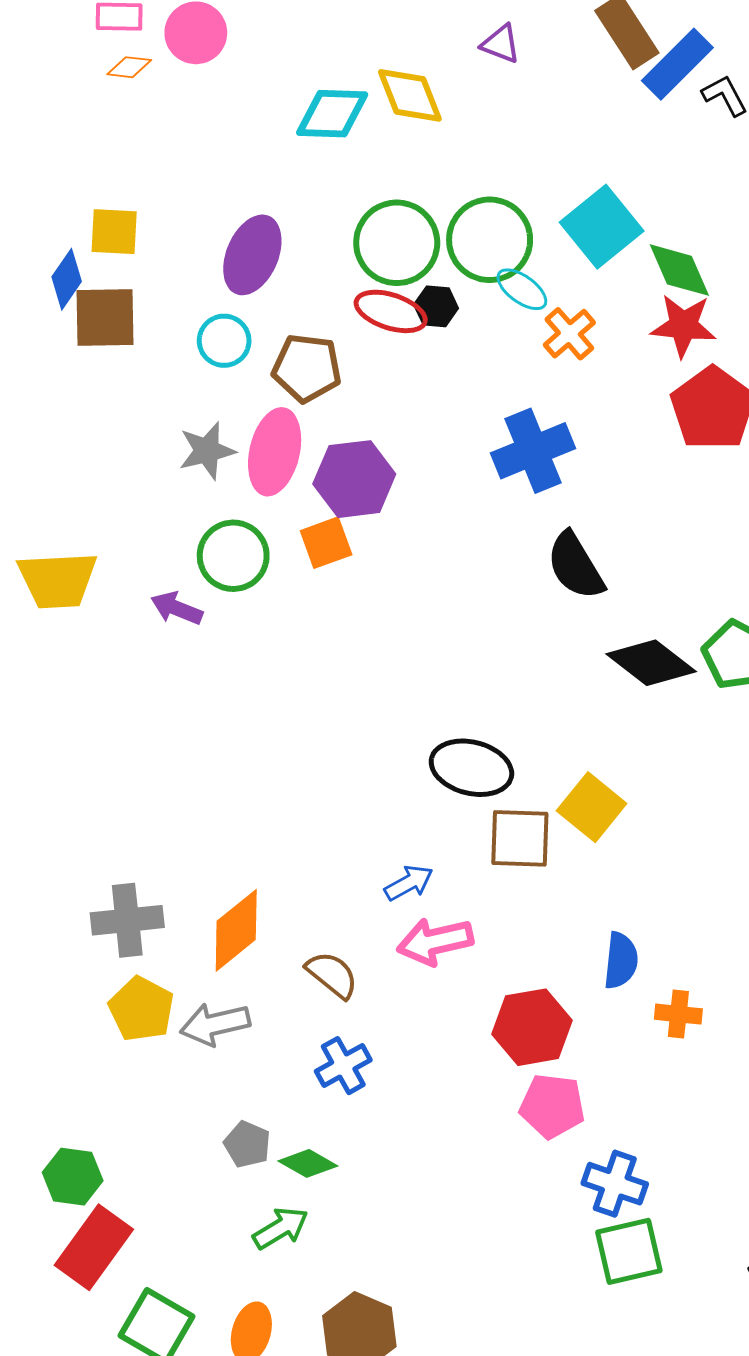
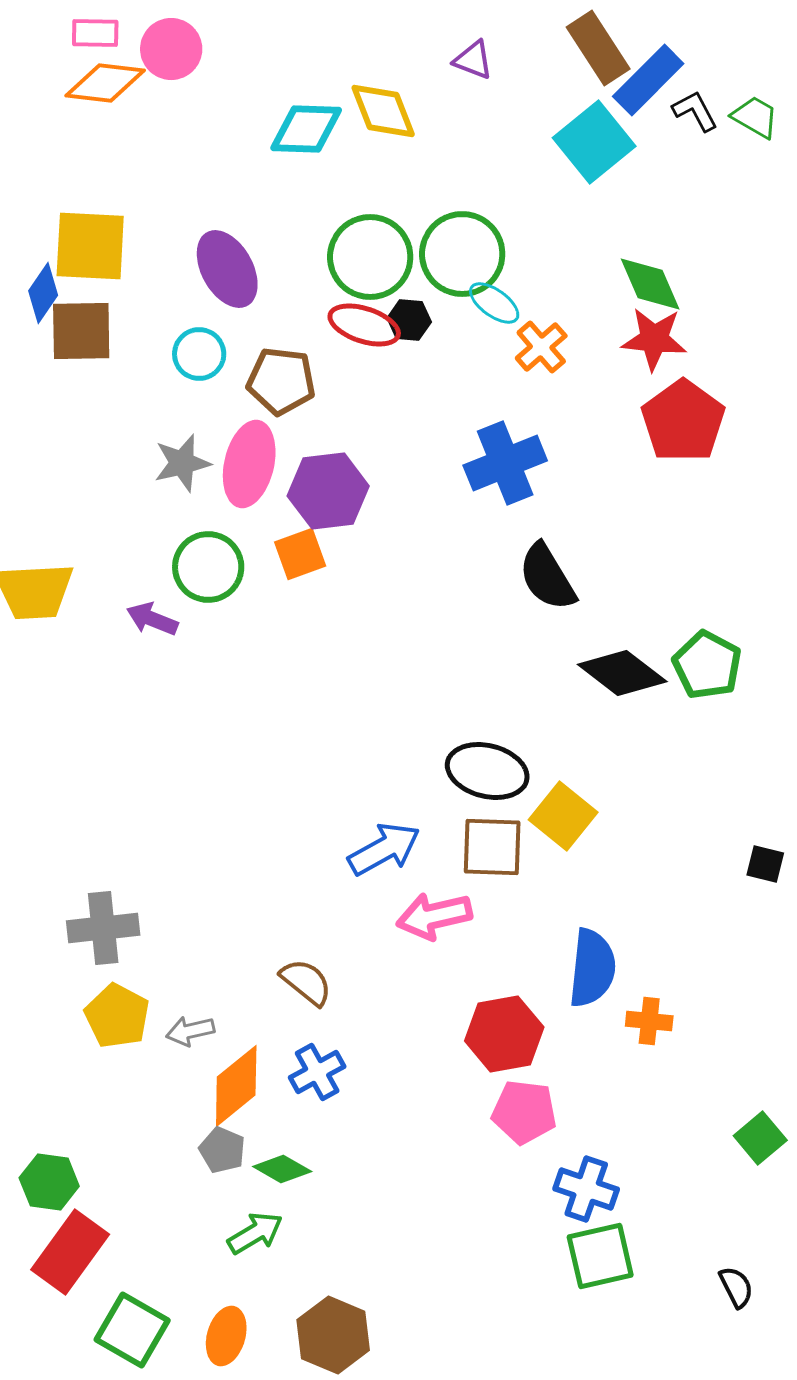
orange diamond: (129, 67) -> (105, 83), size x1.8
cyan square: (602, 227) -> (594, 142), moved
yellow square: (114, 232) -> (90, 246), size x1.5
purple ellipse: (252, 255) -> (227, 269), turned -52
black ellipse: (471, 768) -> (487, 771), moved
blue arrow: (409, 883) -> (384, 849), moved, size x1.5
orange diamond: (236, 930) -> (236, 1086), moved
pink arrow: (435, 941) -> (434, 916), moved
blue semicircle: (621, 961) -> (592, 968), size x1.4
gray arrow: (215, 1024) -> (190, 1031), size x0.7

